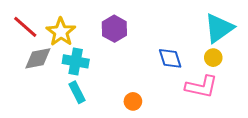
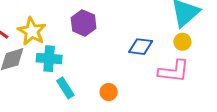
blue diamond: (170, 58) -> (141, 47), turned -60
cyan rectangle: (77, 92) -> (65, 88), moved

